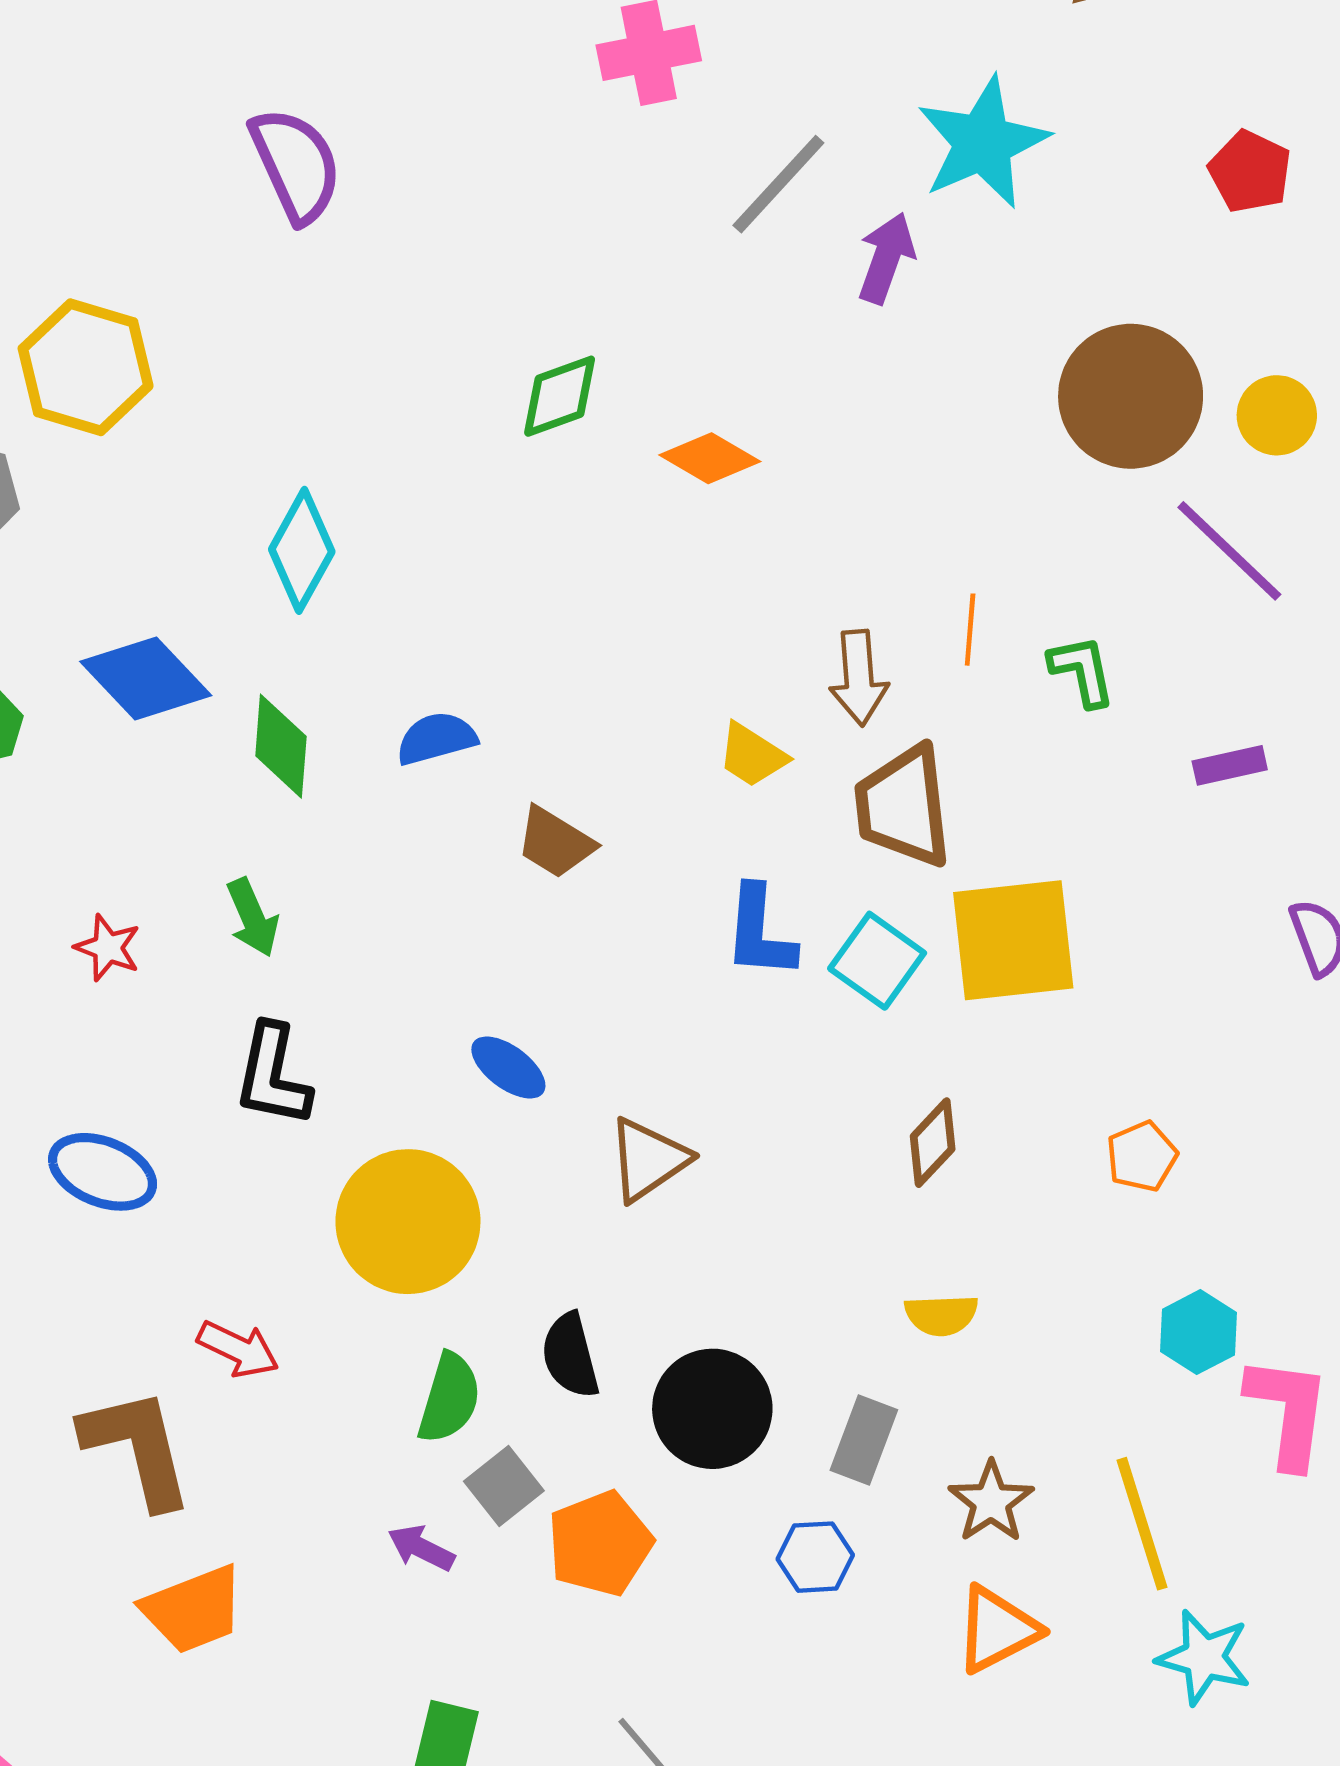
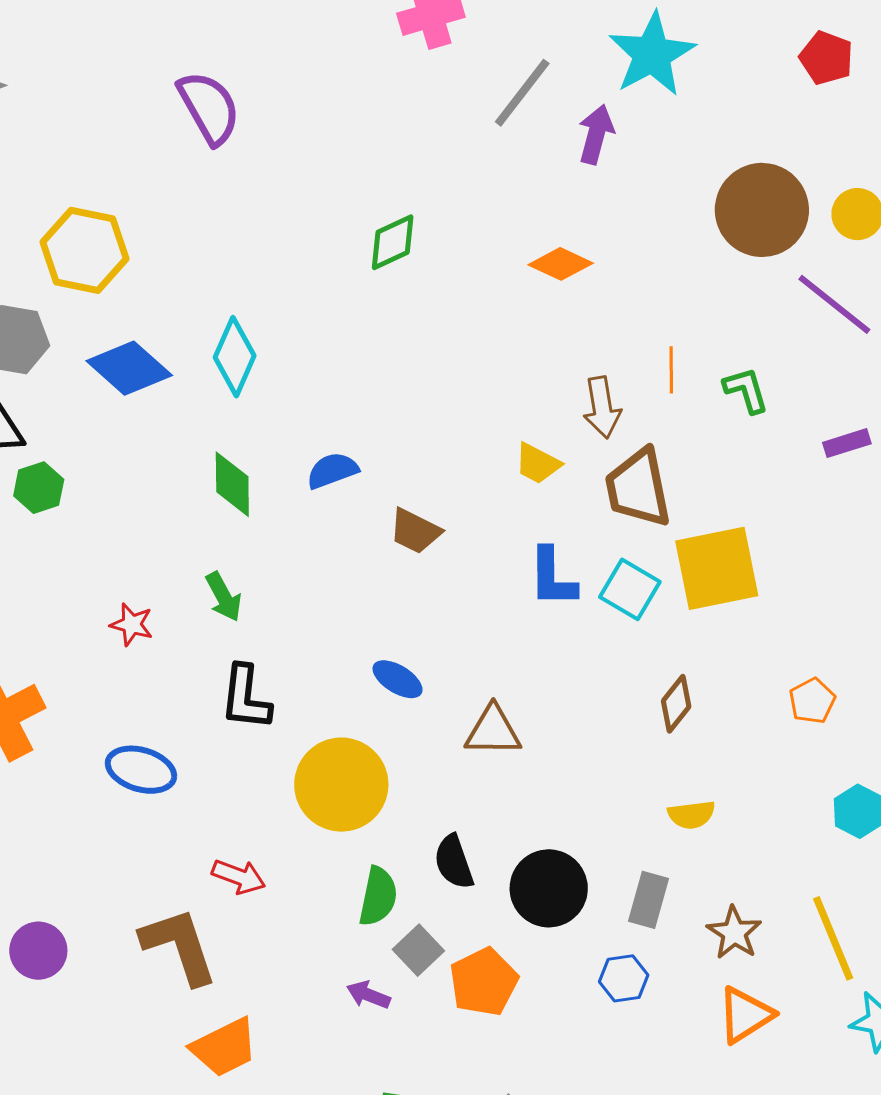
orange diamond: (710, 458) -> (561, 264), moved
blue diamond: (146, 679) -> (129, 368), moved
brown triangle: (648, 1160) -> (493, 731), turned 40

